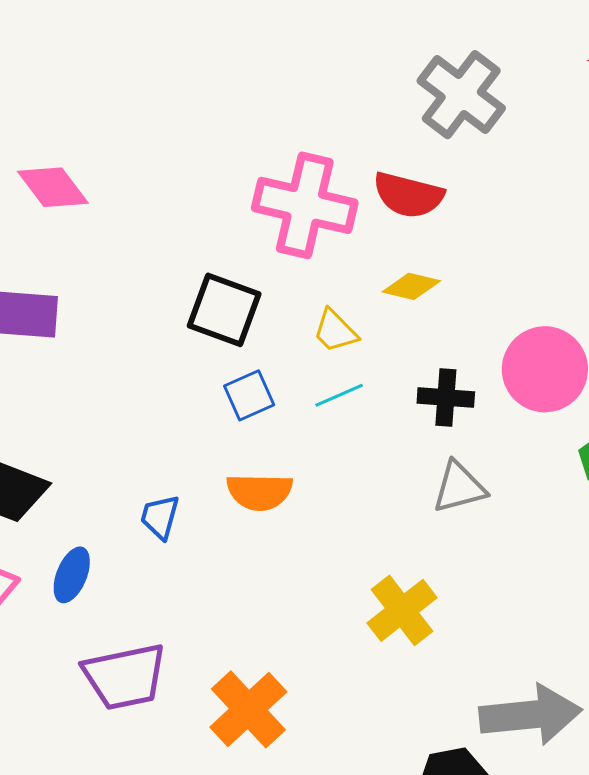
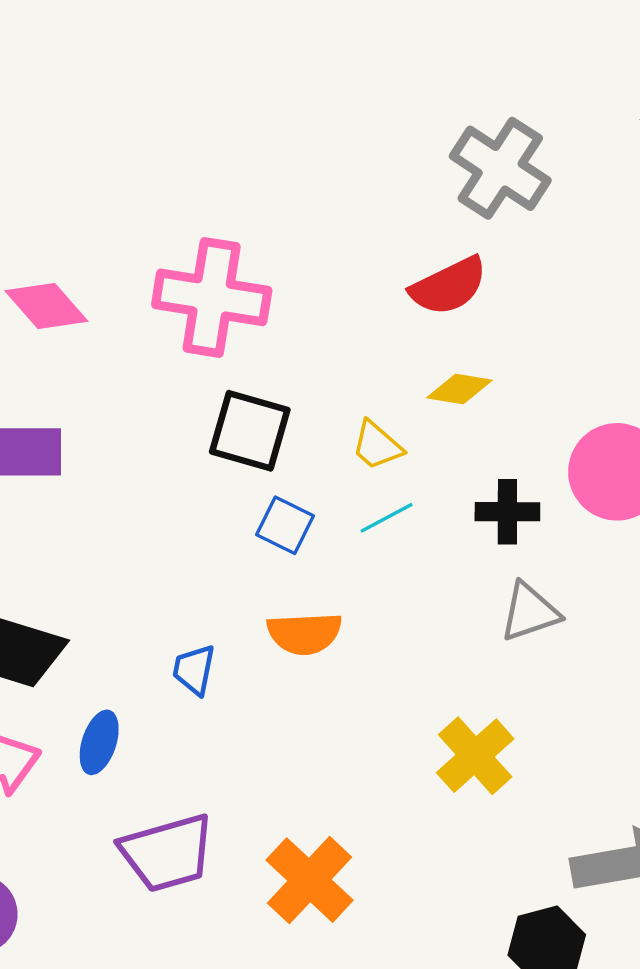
red semicircle: (408, 195) -> (449, 286), turned -36
pink cross: (305, 205) -> (212, 297), moved
blue square: (249, 395) -> (285, 525), turned -36

